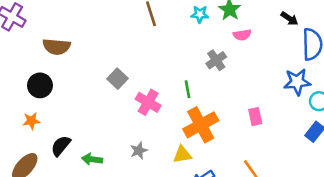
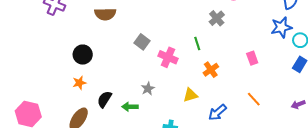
brown semicircle: (56, 47) -> (105, 14), moved
orange cross: (201, 125) -> (211, 70), size x0.6
gray star: (139, 151) -> (148, 89), moved
yellow triangle: (182, 155) -> (190, 95), moved

